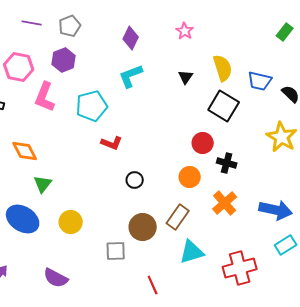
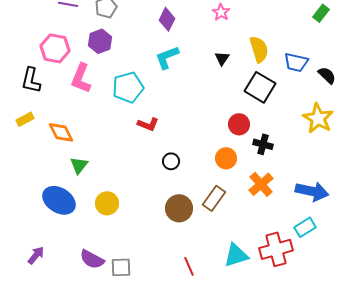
cyan rectangle: (286, 245) -> (305, 227), moved
gray square: (116, 251) -> (121, 267), moved
cyan triangle: (192, 252) -> (236, 255), moved

